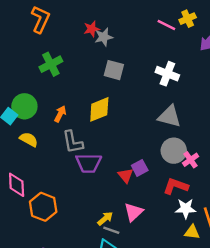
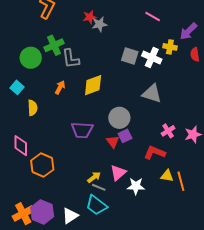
yellow cross: (188, 19) -> (170, 47), moved, turned 32
gray square: (114, 70) -> (130, 56), moved
green circle: (24, 106) -> (31, 58), moved
yellow semicircle: (29, 139) -> (33, 108), turned 56
gray L-shape: (73, 142) -> (71, 59), moved
gray circle: (174, 151) -> (119, 118), moved
white star: (186, 209) -> (136, 186), moved
yellow triangle: (192, 232) -> (167, 176), moved

